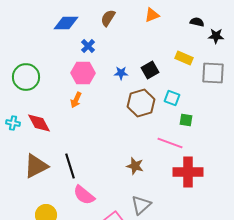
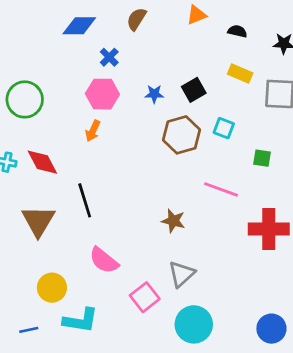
black semicircle: (197, 22) -> (237, 31), moved
green square: (186, 120) -> (262, 158), moved
brown triangle: (36, 166) -> (38, 221), turned -32
black line: (70, 166) -> (85, 200), moved
red cross: (188, 172) -> (269, 229), moved

